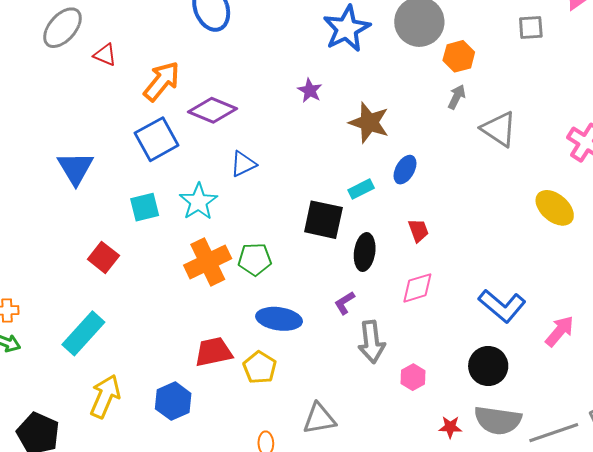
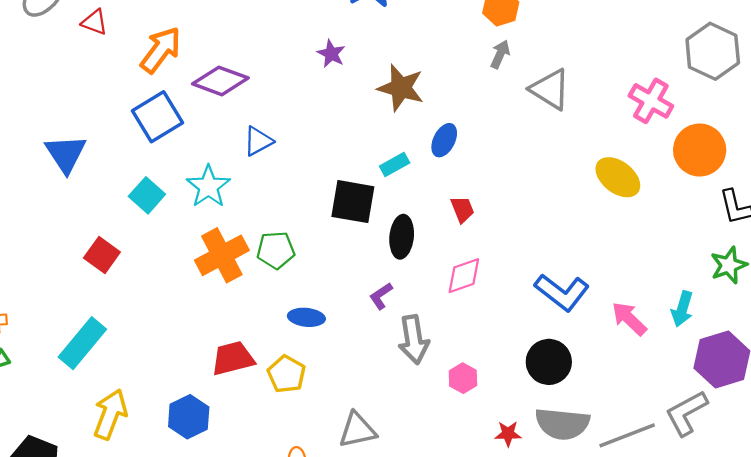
cyan square: (145, 207) -> (147, 195), turned -32
blue ellipse: (279, 319) -> (306, 317), size x0.7
pink arrow: (560, 331) -> (629, 319), turned -84

